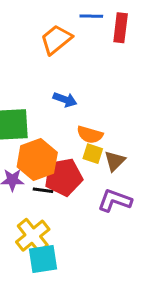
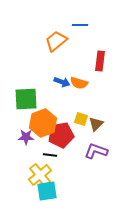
red rectangle: (121, 28) -> (100, 61), moved
orange semicircle: (90, 135) -> (79, 83), moved
black line: (43, 190) -> (50, 155), moved

